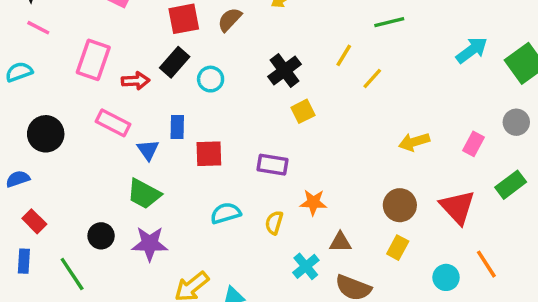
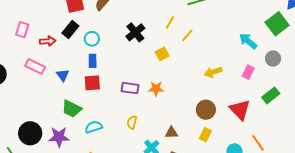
cyan arrow: (472, 50) -> (248, 41), moved, turned -102
pink rectangle: (93, 60) -> (22, 30), size x0.7
yellow square: (303, 111) -> (162, 54), moved
blue rectangle: (177, 127) -> (93, 61), moved
blue triangle: (148, 150) -> (63, 75), moved
green trapezoid: (144, 194) -> (72, 109), moved
orange star: (313, 202) -> (156, 89), moved
cyan semicircle: (226, 213) -> (94, 127), moved
black circle: (101, 236) -> (30, 133), size x1.5

